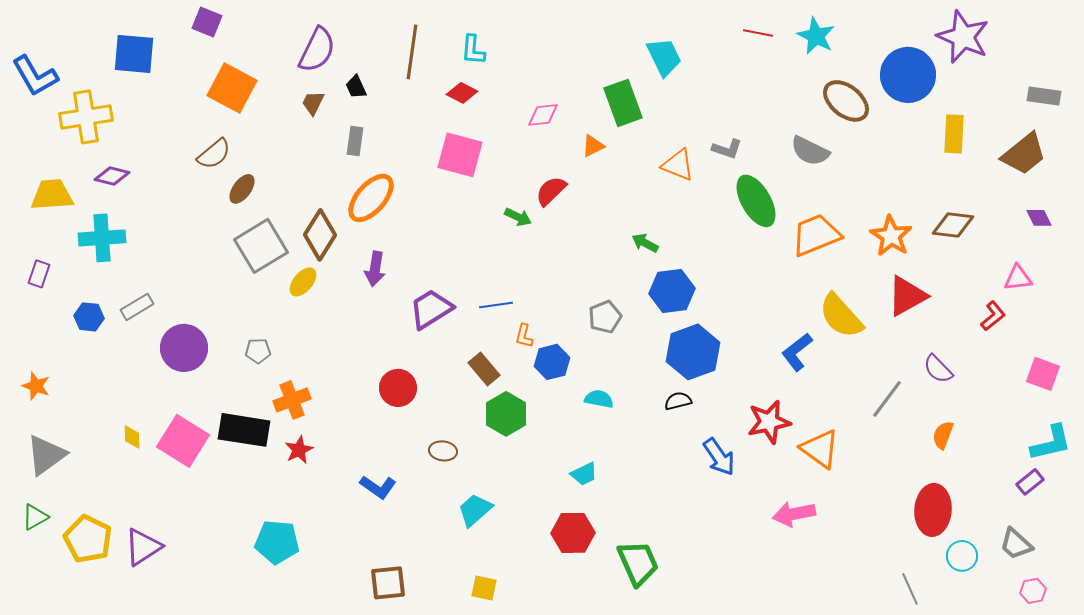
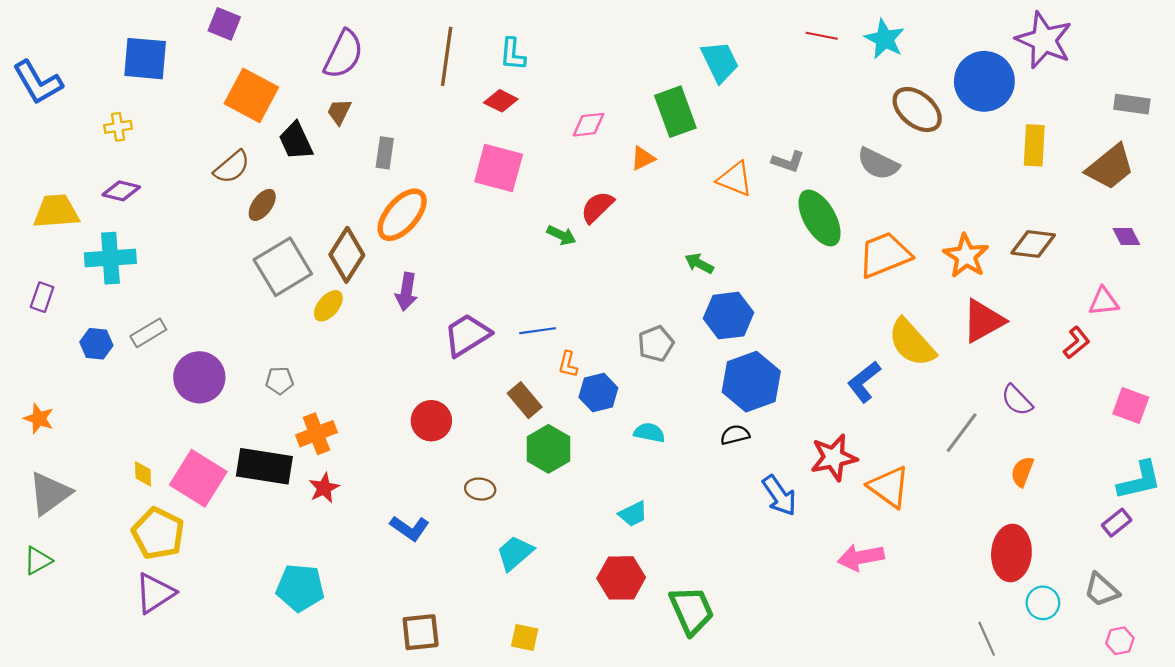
black trapezoid: (356, 87) -> (296, 141), moved, size x1.5
yellow cross: (86, 117) -> (118, 127), moved, size x0.5
yellow pentagon: (88, 539) -> (158, 533), moved

